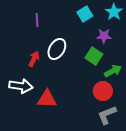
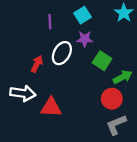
cyan square: (85, 14) -> (83, 15), moved
purple line: (37, 20) -> (50, 22), moved
purple star: (104, 36) -> (85, 39), moved

